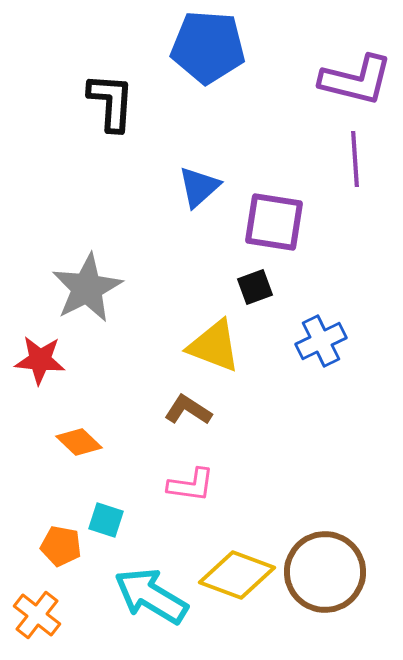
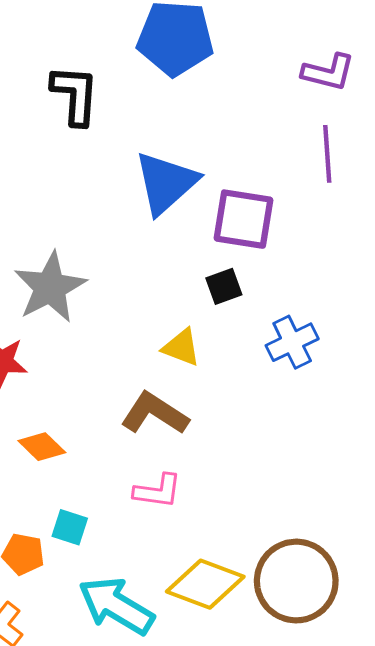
purple L-shape: (356, 80) -> (328, 72), size x0.7
blue triangle: (199, 187) -> (166, 183), size x1.5
yellow triangle: (214, 346) -> (181, 347), size x0.7
brown L-shape: (188, 410) -> (155, 413), size x1.4

